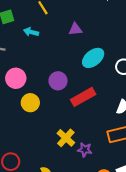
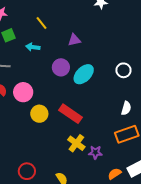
cyan ellipse: (93, 58) -> (84, 74), moved
purple circle: (58, 81) -> (61, 67), moved
red rectangle: (83, 97) -> (70, 114), moved, turned 70

